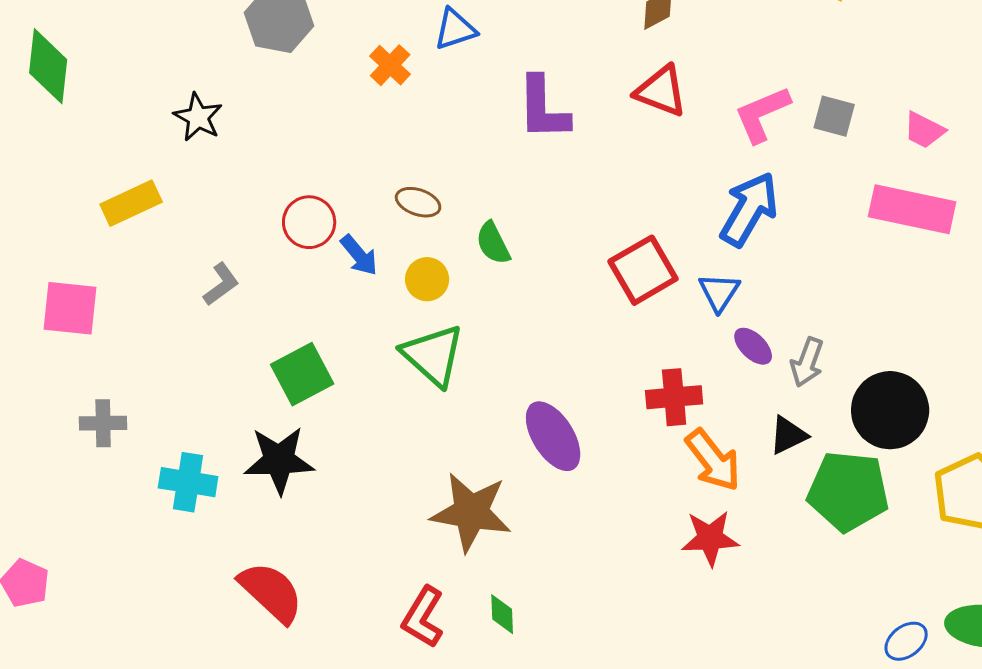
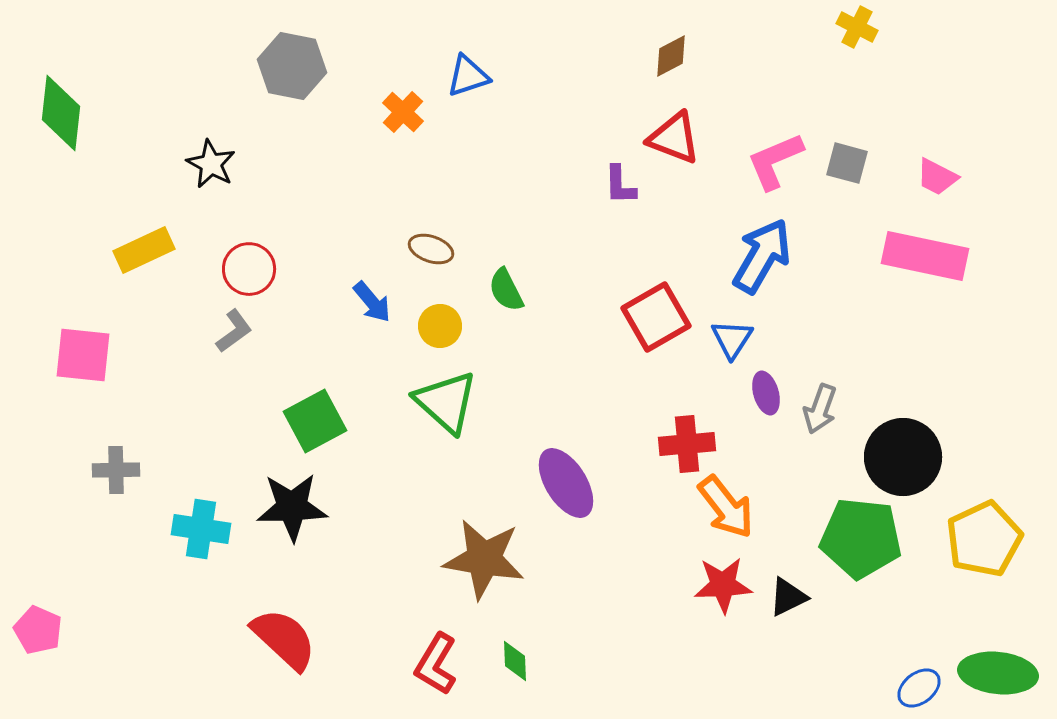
purple L-shape: (543, 108) -> (620, 185), moved, size x0.6
red circle: (309, 222) -> (249, 269), moved
purple ellipse: (753, 346) -> (766, 393), turned 30
black triangle: (788, 435) -> (788, 597), moved

